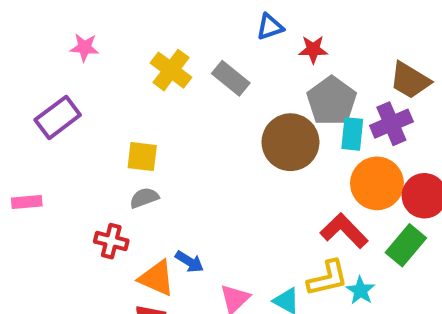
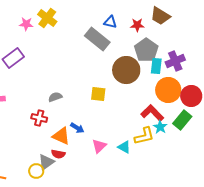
blue triangle: (270, 27) -> (110, 22), moved, turned 32
yellow cross: (171, 70) -> (47, 18), moved
gray rectangle: (231, 78) -> (97, 39), size x1.4
brown trapezoid: (410, 80) -> (160, 16), moved
yellow square: (142, 157) -> (98, 94), moved
cyan star: (361, 291) -> (160, 127), moved

